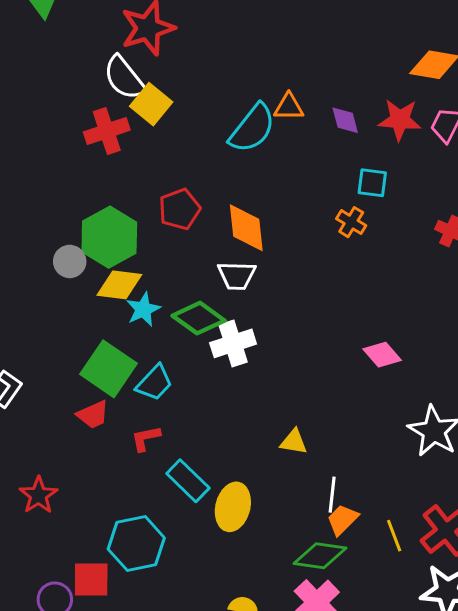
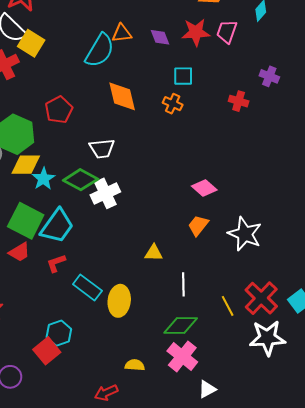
orange diamond: (246, 228) -> (122, 96), moved
cyan trapezoid: (154, 383) -> (57, 226), size x1.4
orange trapezoid: (342, 520) -> (198, 225), moved
cyan hexagon: (136, 543) -> (59, 333), size x0.7
red square: (91, 579) -> (47, 351), moved, turned -32

